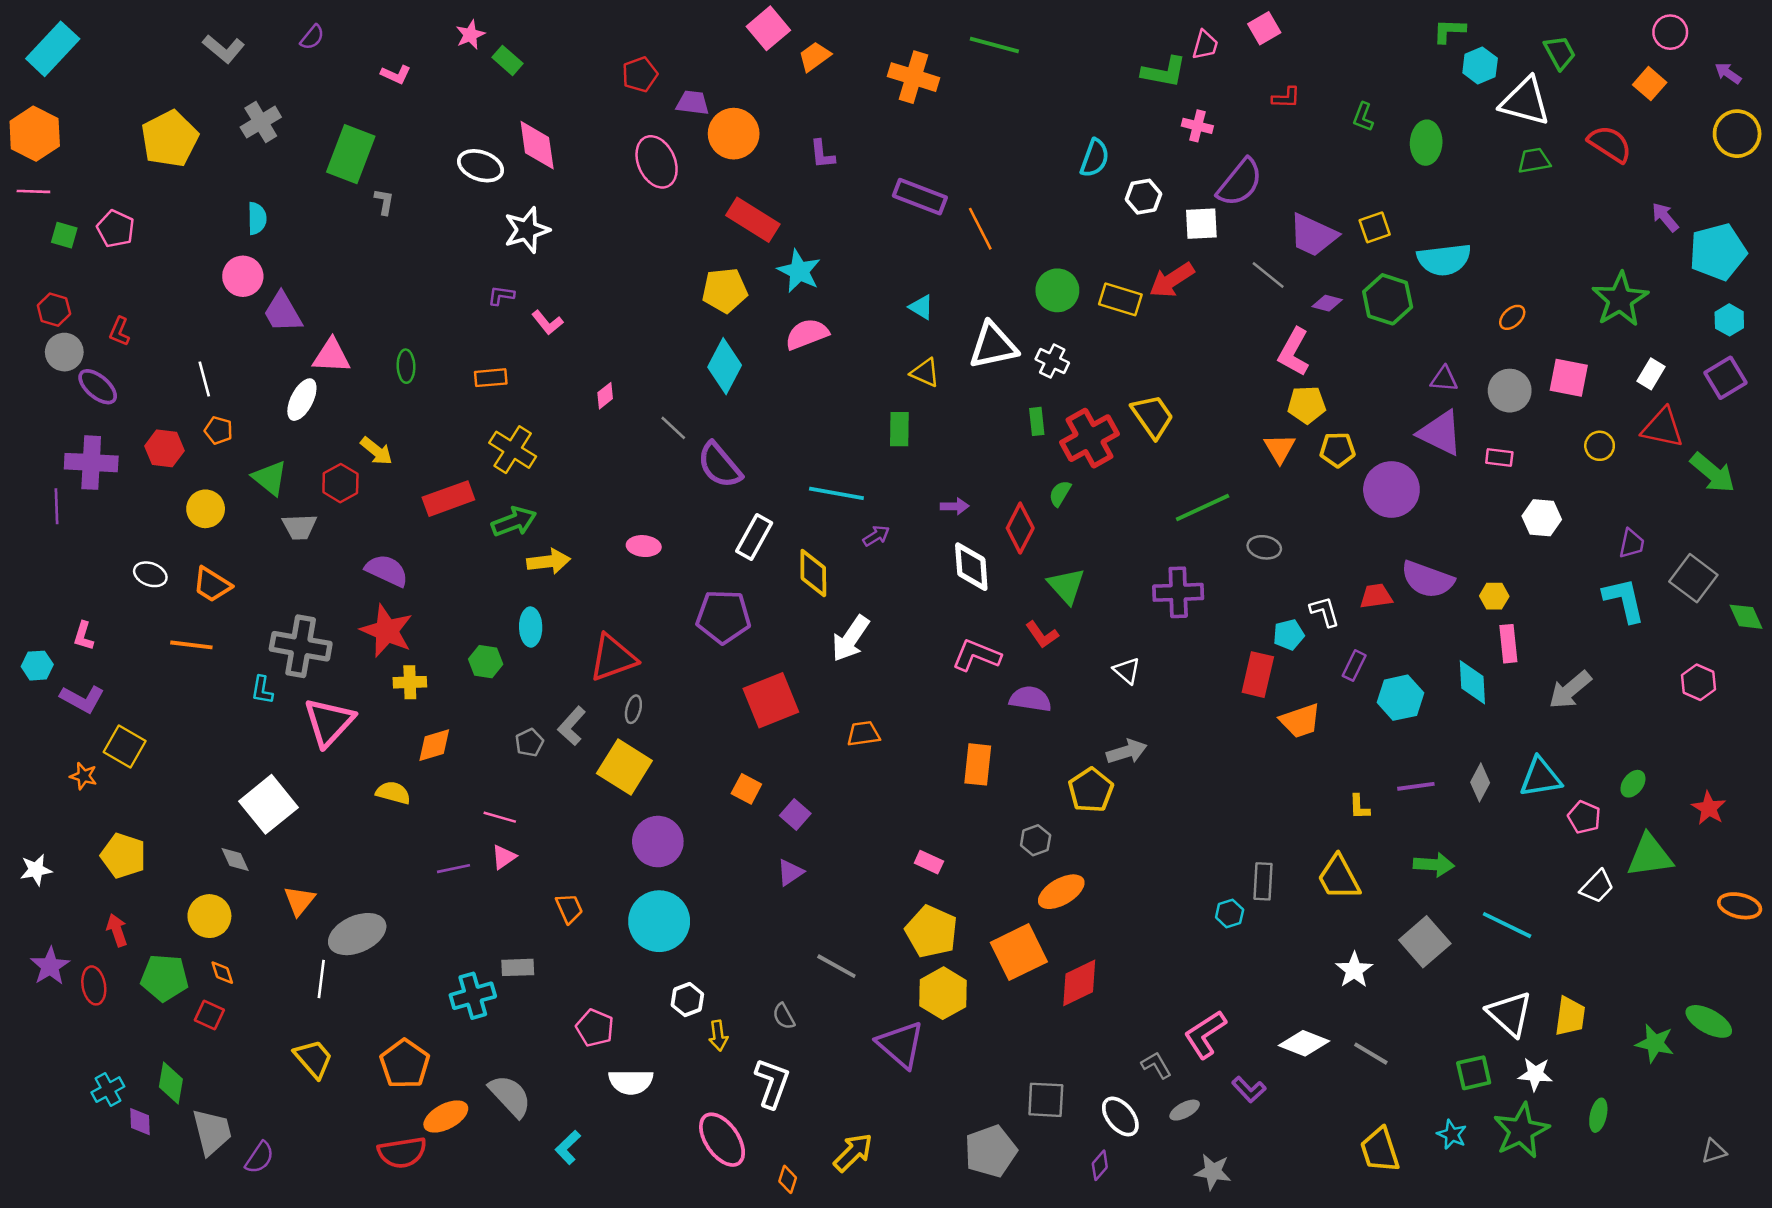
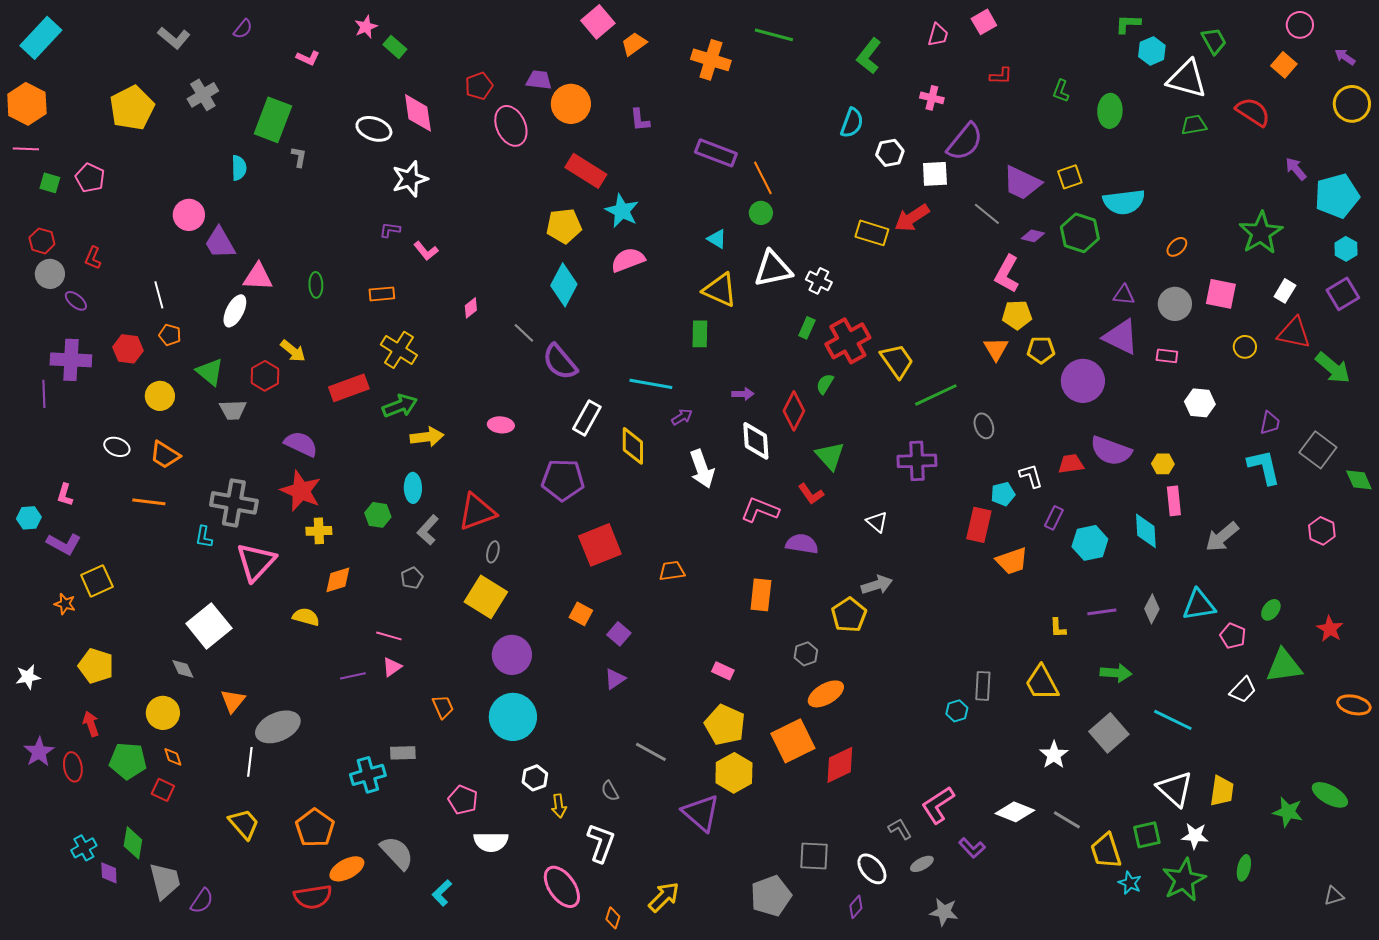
green L-shape: (1164, 72) -> (869, 56), moved, turned 117
red pentagon: (640, 75) -> (479, 86), moved
cyan semicircle: (257, 218) -> (239, 168), moved
green circle: (1057, 290) -> (761, 213), moved, size x0.7
yellow triangle: (925, 373) -> (720, 290), size x1.5
purple ellipse: (98, 387) -> (76, 301), size x0.7
yellow trapezoid: (1152, 416) -> (897, 361), moved
green rectangle: (1037, 421) -> (807, 328), turned 30
gray ellipse: (1264, 547) -> (984, 426), turned 60
white arrow: (851, 639) -> (702, 469), moved, turned -54
gray L-shape: (572, 726) -> (428, 530), moved
yellow square: (125, 746) -> (97, 581), turned 36
yellow trapezoid: (1380, 1150) -> (1106, 851), moved

